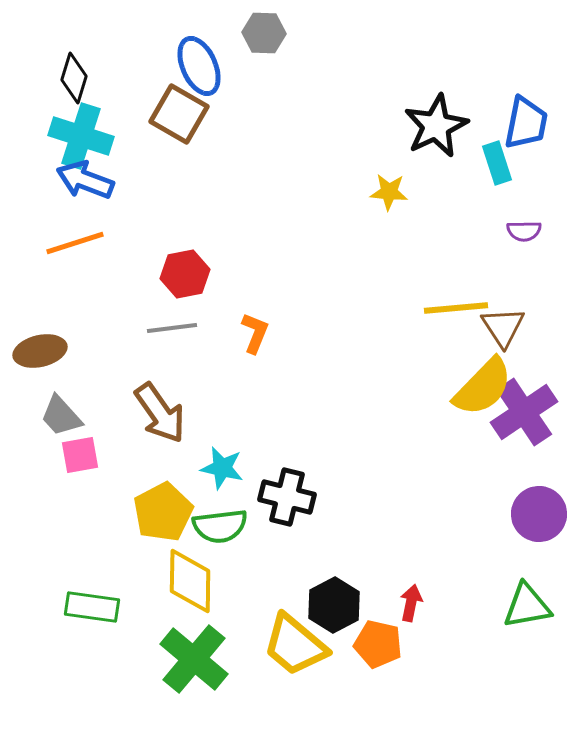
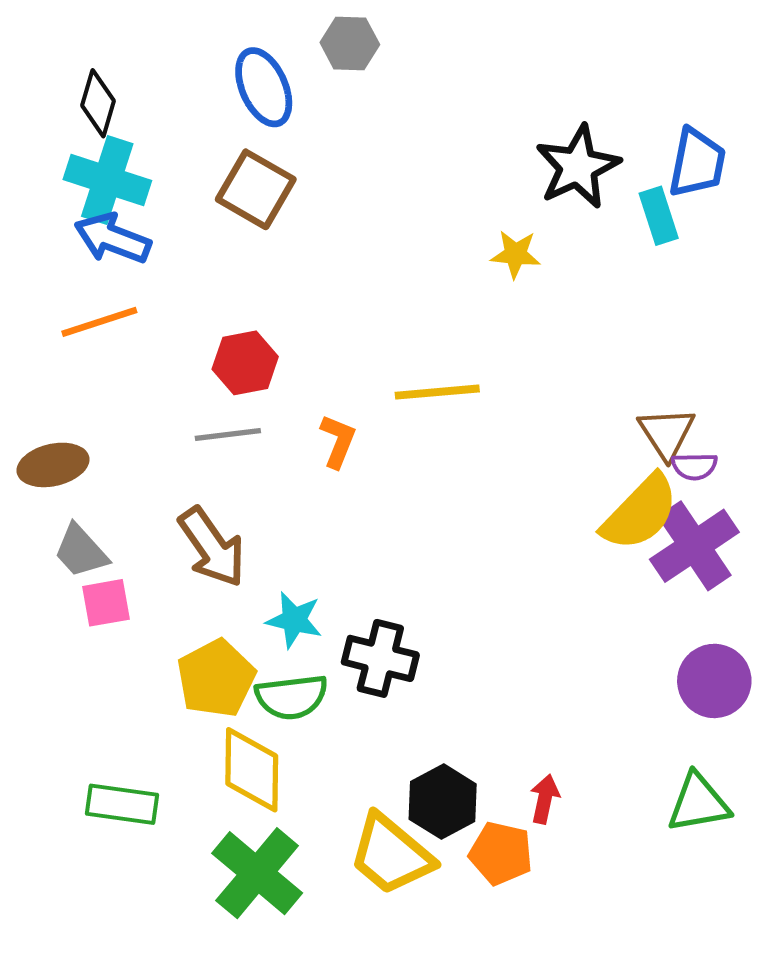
brown square: (179, 114) -> (256, 189), moved
purple semicircle: (524, 231) -> (694, 466), moved
yellow line: (456, 308) -> (437, 392), moved

